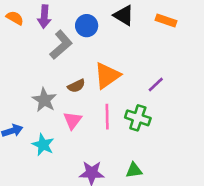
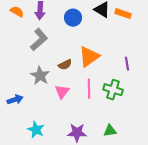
orange rectangle: (166, 20) -> (123, 14), moved
gray L-shape: (61, 45) -> (39, 40), moved
purple line: (156, 85) -> (127, 64), turned -56
cyan star: (43, 145) -> (36, 130), moved

